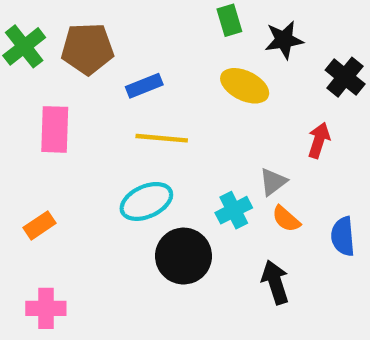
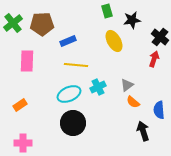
yellow ellipse: (245, 86) -> (114, 41), turned 35
red arrow: (319, 140) -> (154, 59), moved
cyan cross: (234, 210) -> (98, 87), moved
black circle: (184, 256) -> (73, 123), moved
black arrow: (275, 282) -> (143, 131), moved

